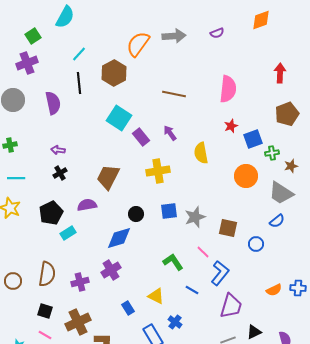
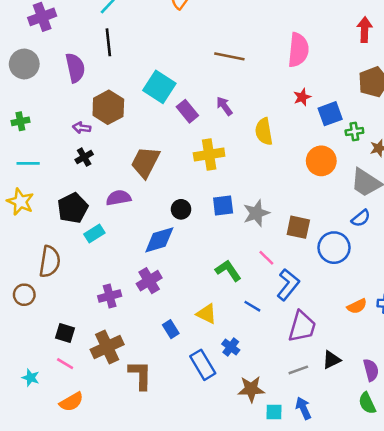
brown hexagon: (114, 73) -> (108, 107), moved
blue circle: (256, 244) -> (334, 248), size x1.6
brown semicircle: (47, 274) -> (50, 262), moved

